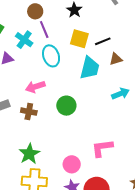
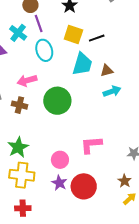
brown triangle: (116, 59) -> (107, 71), moved
green circle: (66, 106) -> (57, 101), size x1.4

